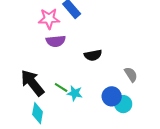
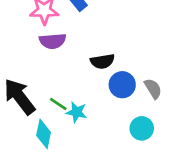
blue circle: (112, 96) -> (122, 85), moved
cyan diamond: (38, 113) -> (44, 134), moved

